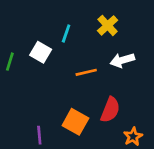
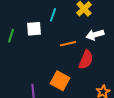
white square: (41, 52) -> (34, 29), turned -35
red semicircle: (110, 110) -> (86, 60), moved

